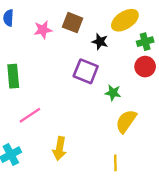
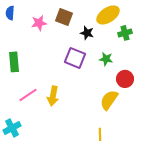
red circle: (145, 67) -> (125, 79), moved
green star: (113, 93) -> (106, 59), moved
yellow arrow: (60, 149) -> (53, 96), moved

